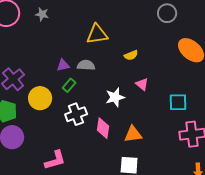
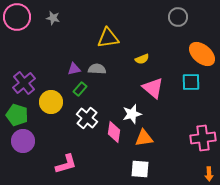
pink triangle: (142, 84) -> (153, 88), size x1.6
white star: (115, 97) -> (132, 114), moved
cyan square: (178, 102) -> (191, 82), moved
white cross: (76, 114) -> (87, 118), turned -30

